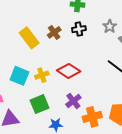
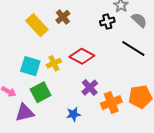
black cross: (79, 29) -> (107, 22), moved
green square: (40, 104) -> (41, 92), moved

